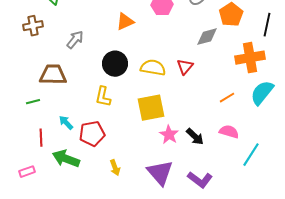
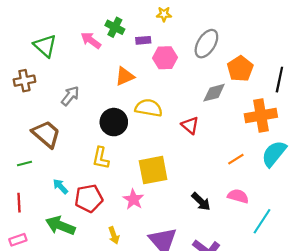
red triangle: (185, 67) -> (190, 125), turned -30
yellow semicircle: (153, 68) -> (149, 108), moved
brown trapezoid: (53, 75) -> (46, 134), turned 40
pink star: (169, 135) -> (133, 199), moved
red line: (41, 138) -> (19, 203), moved

